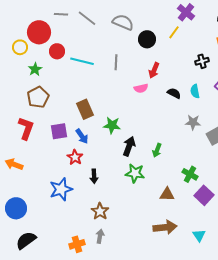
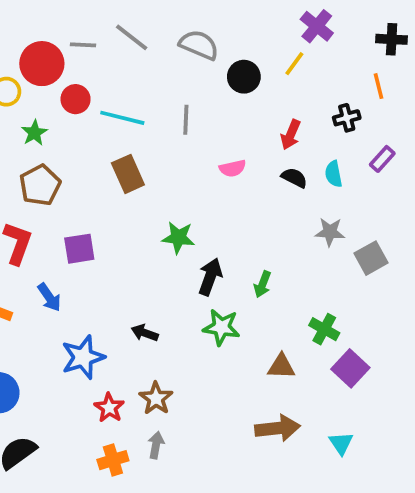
gray line: (61, 14) -> (83, 45), moved
red arrow: (154, 70) -> (291, 135), moved
brown rectangle: (85, 109) -> (128, 174), moved
blue arrow: (82, 136) -> (49, 297), moved
red star: (75, 157) -> (109, 408), moved
black arrow: (94, 176) -> (145, 333), turned 112

